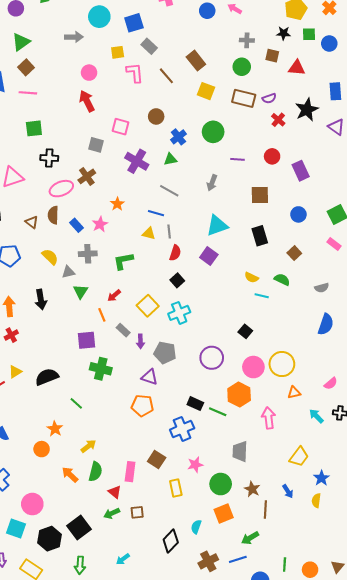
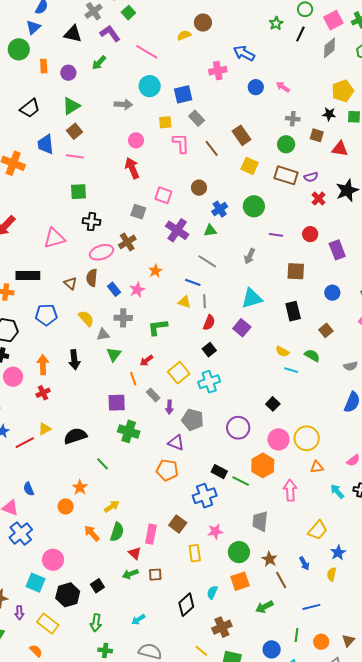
brown line: (265, 510) -> (281, 580), turned -36
black square: (79, 528) -> (97, 586), size x0.6
blue line: (238, 559) -> (311, 607), moved

